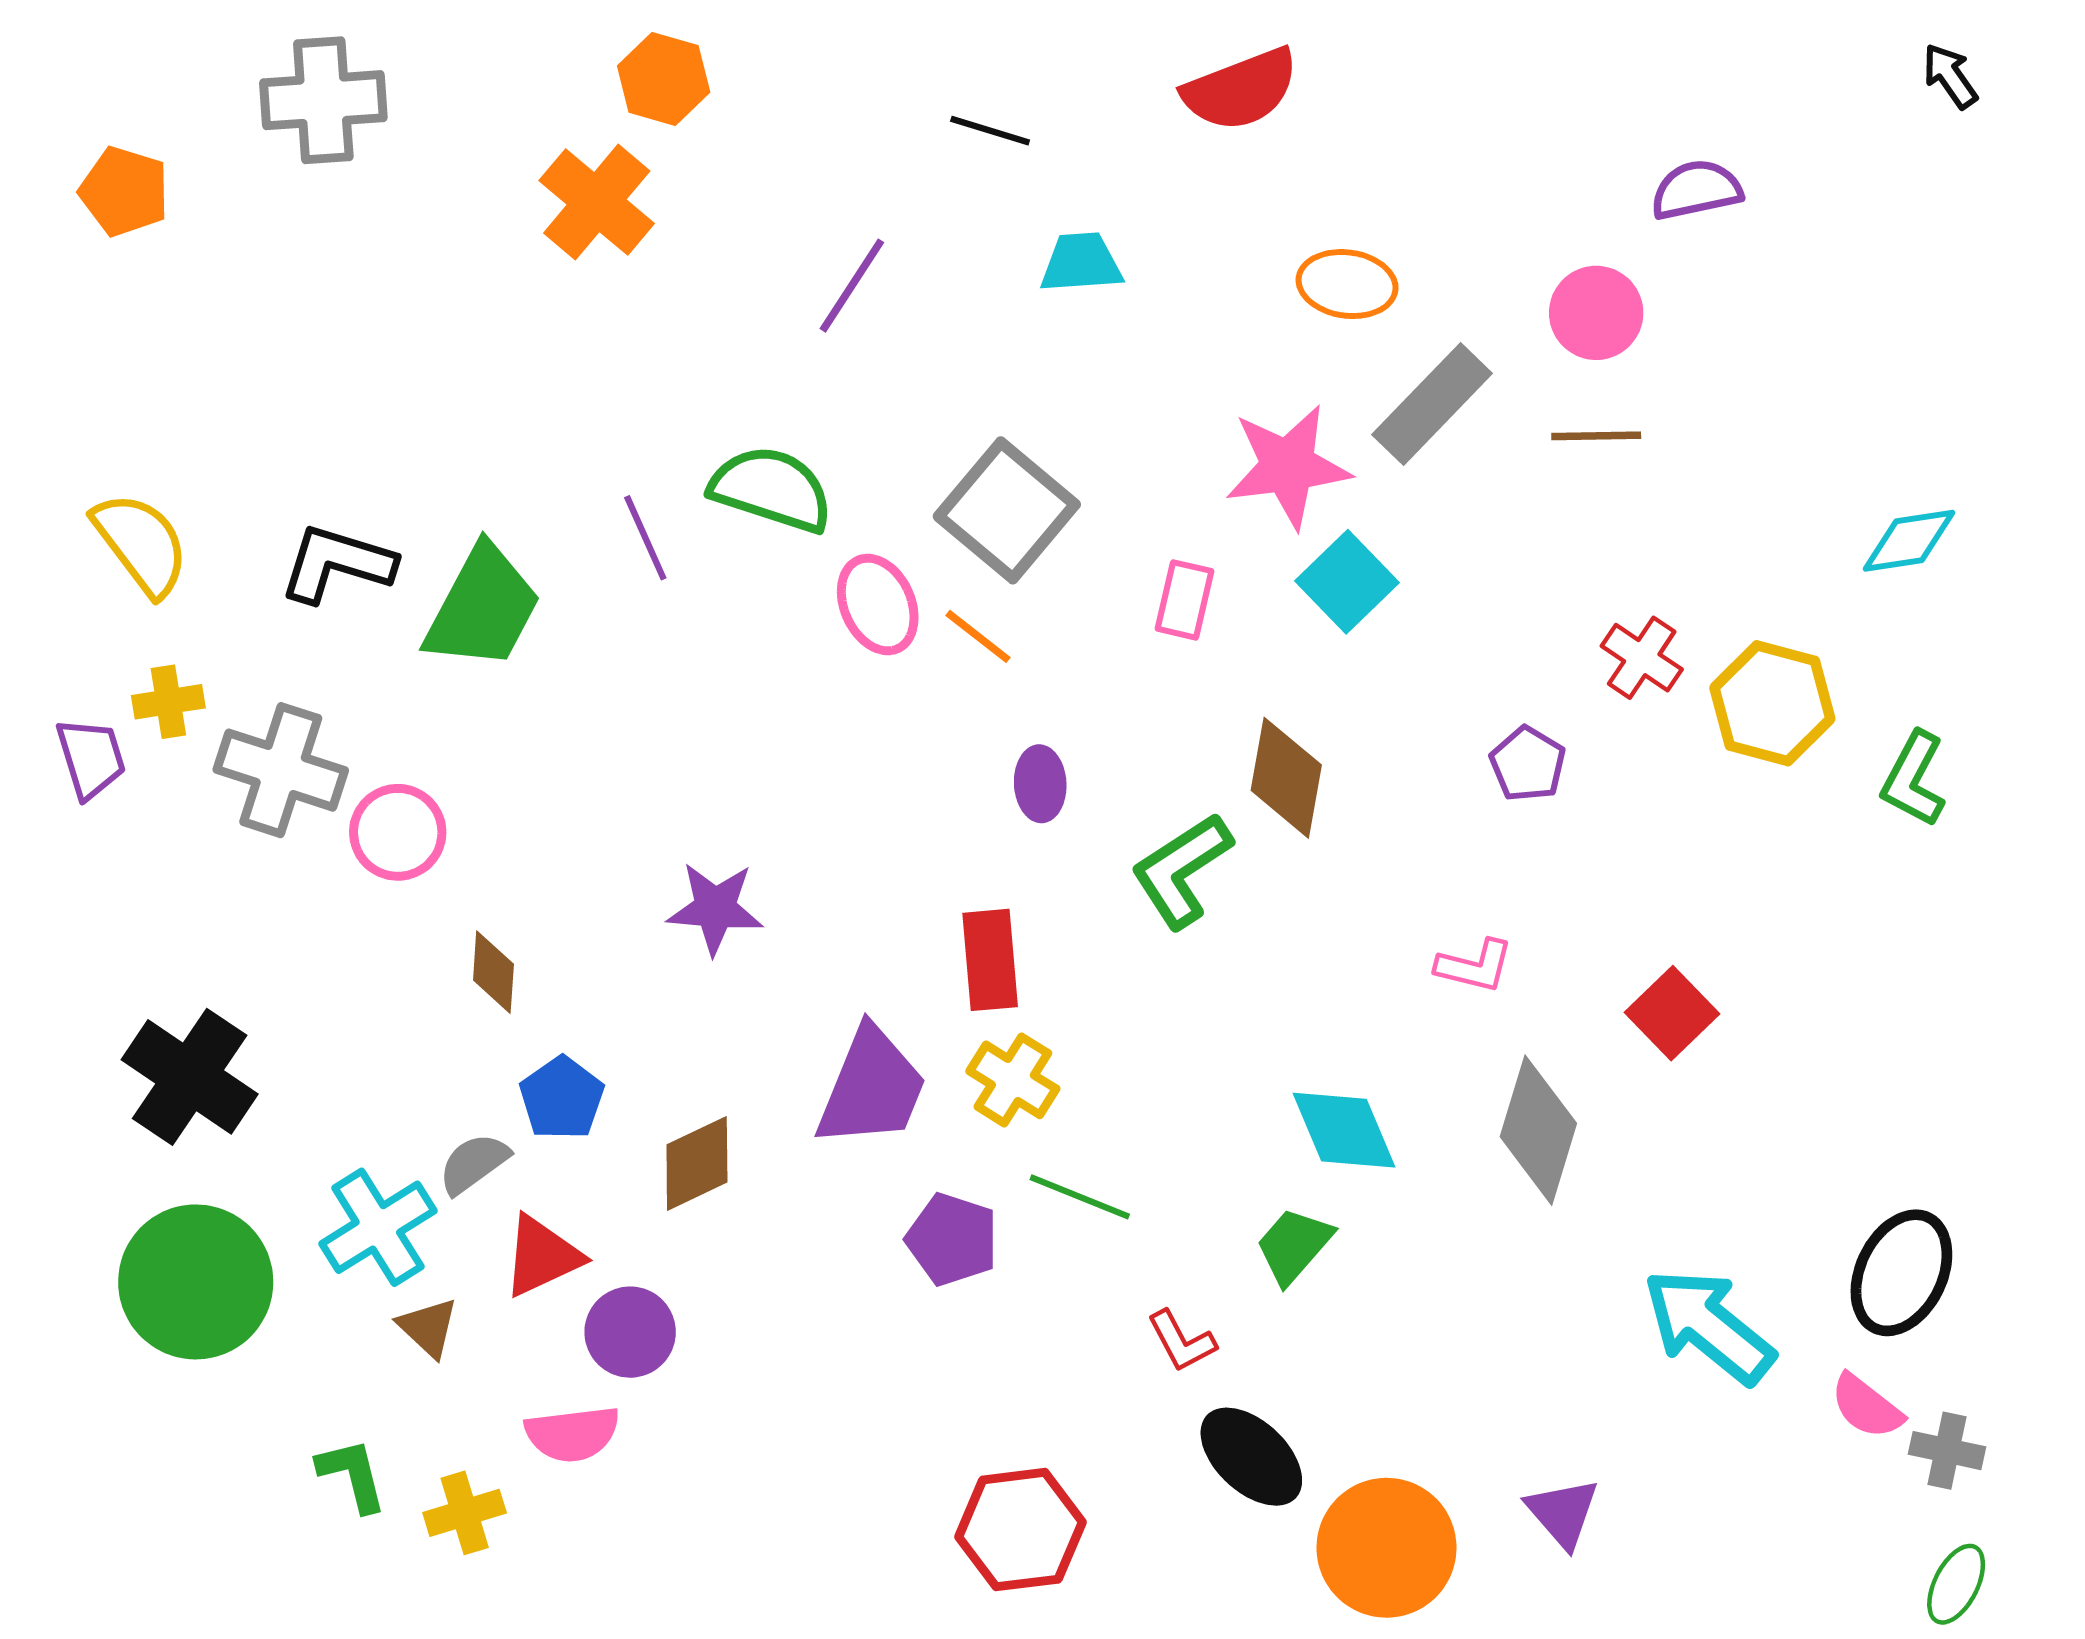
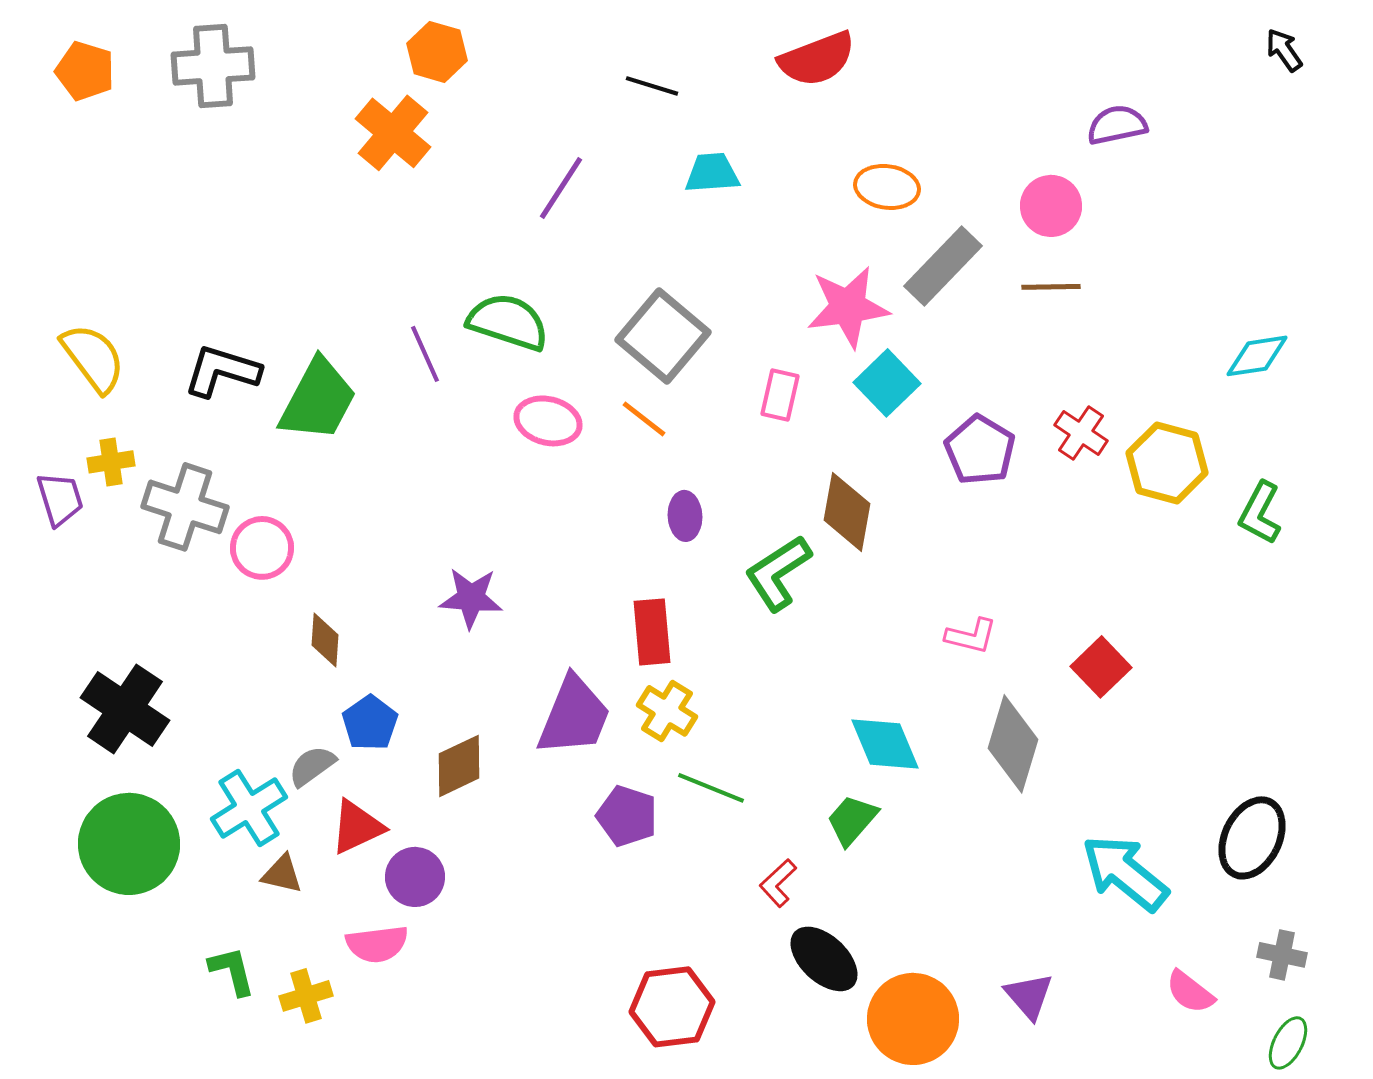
orange pentagon: (124, 191) -> (85, 71), moved
pink ellipse: (878, 605) -> (548, 421), moved, turned -52
purple pentagon: (1528, 764) -> (980, 450), moved, size x1.4
brown triangle: (428, 1328) -> (282, 874), turned -30
red L-shape: (1181, 1341) -> (778, 883), turned 75
pink semicircle: (1867, 1406) -> (1190, 992), moved

